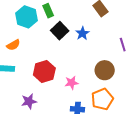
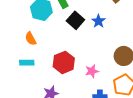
orange semicircle: (13, 45) -> (31, 39), turned 96

